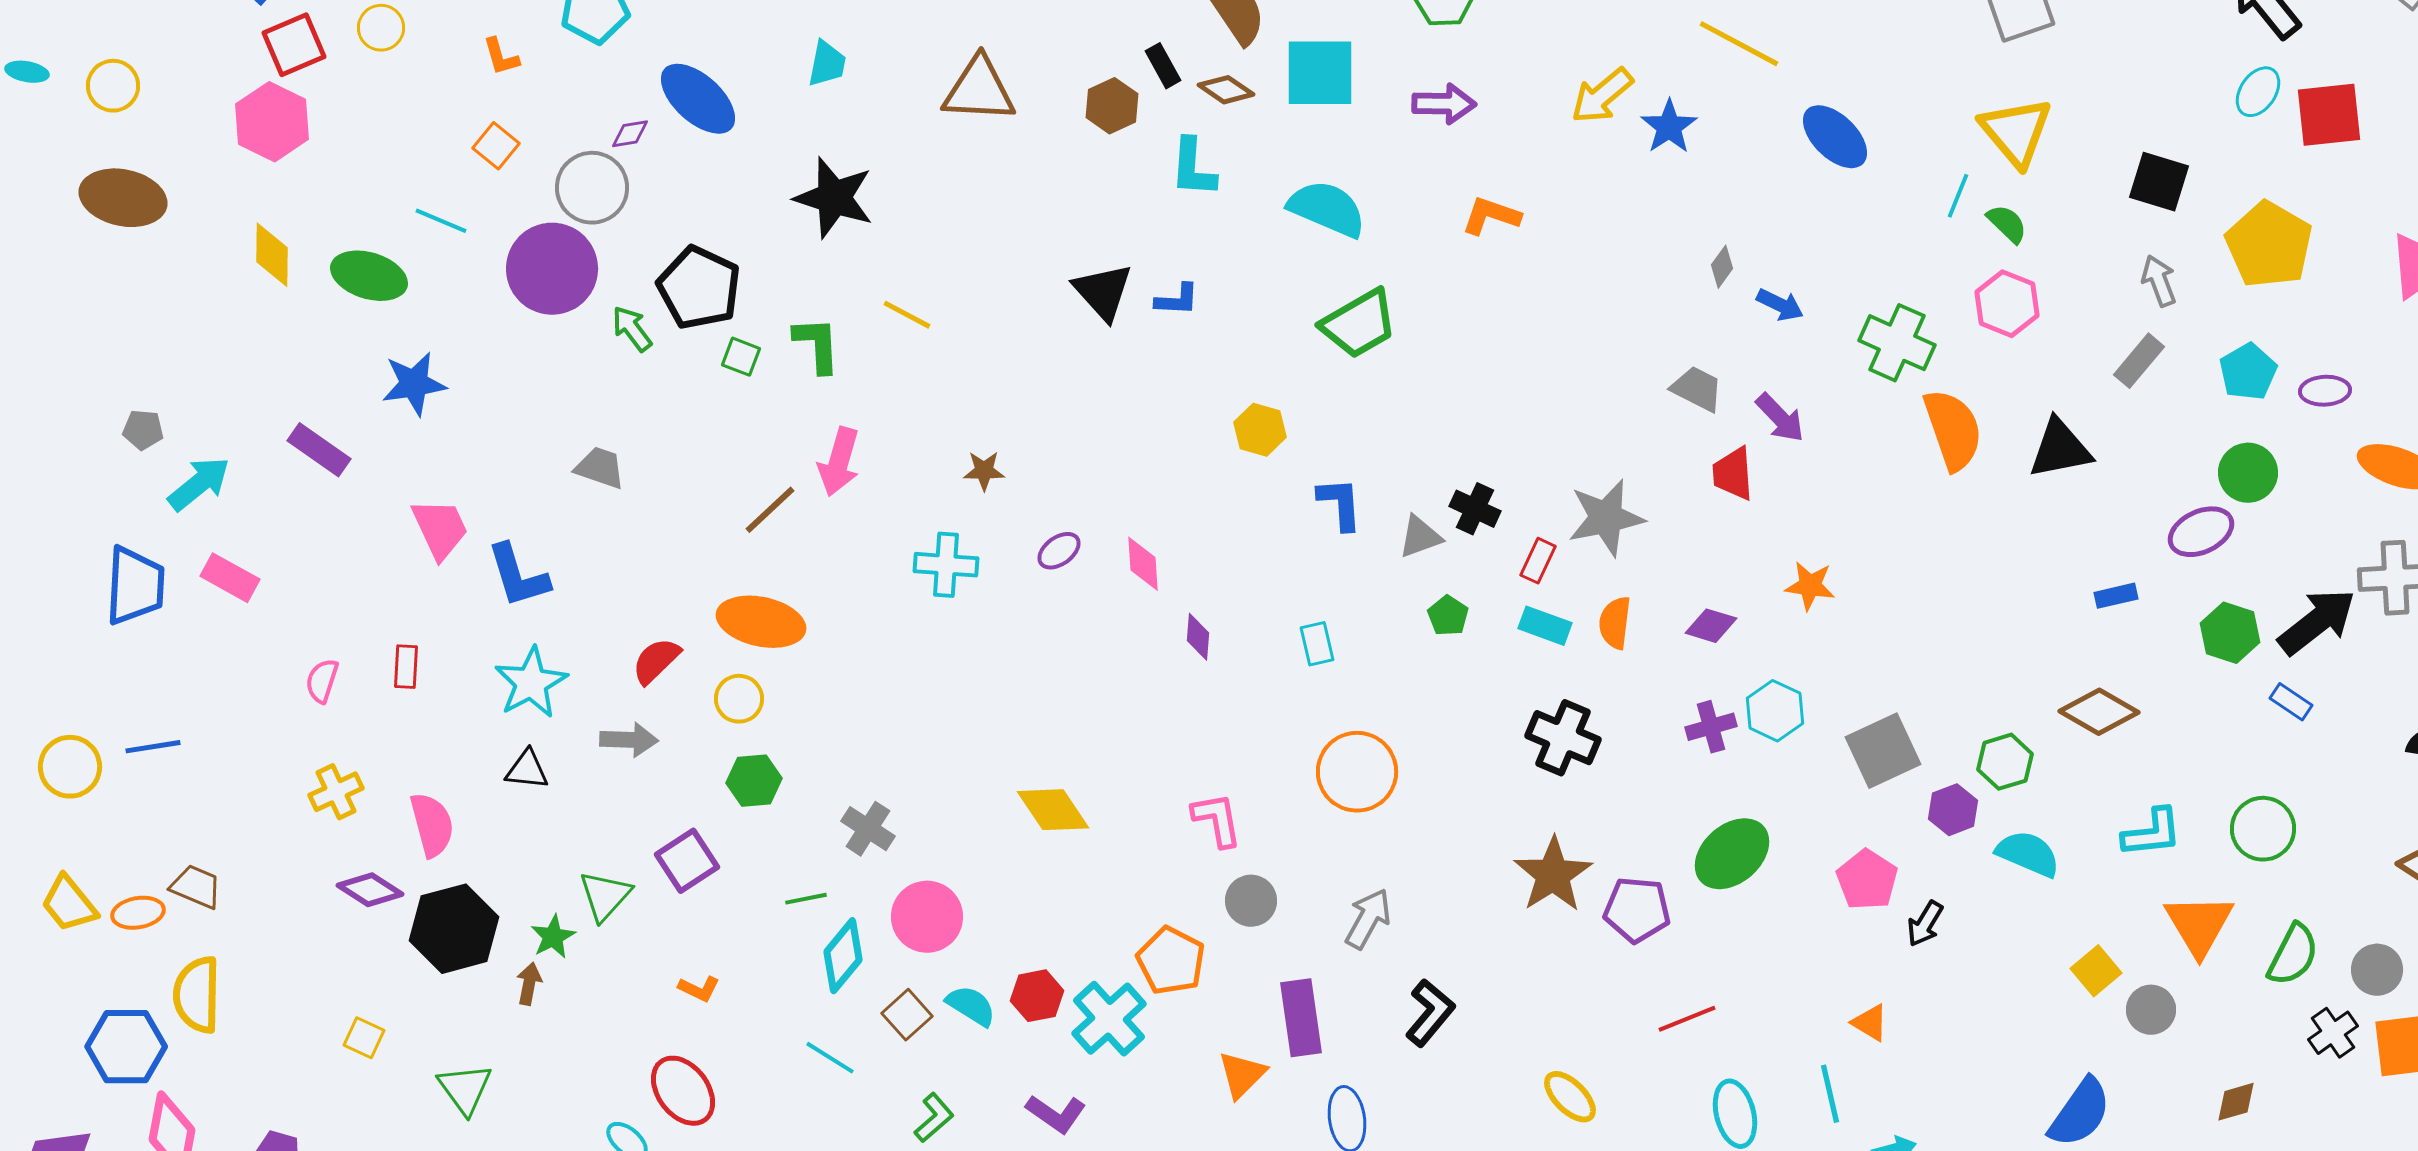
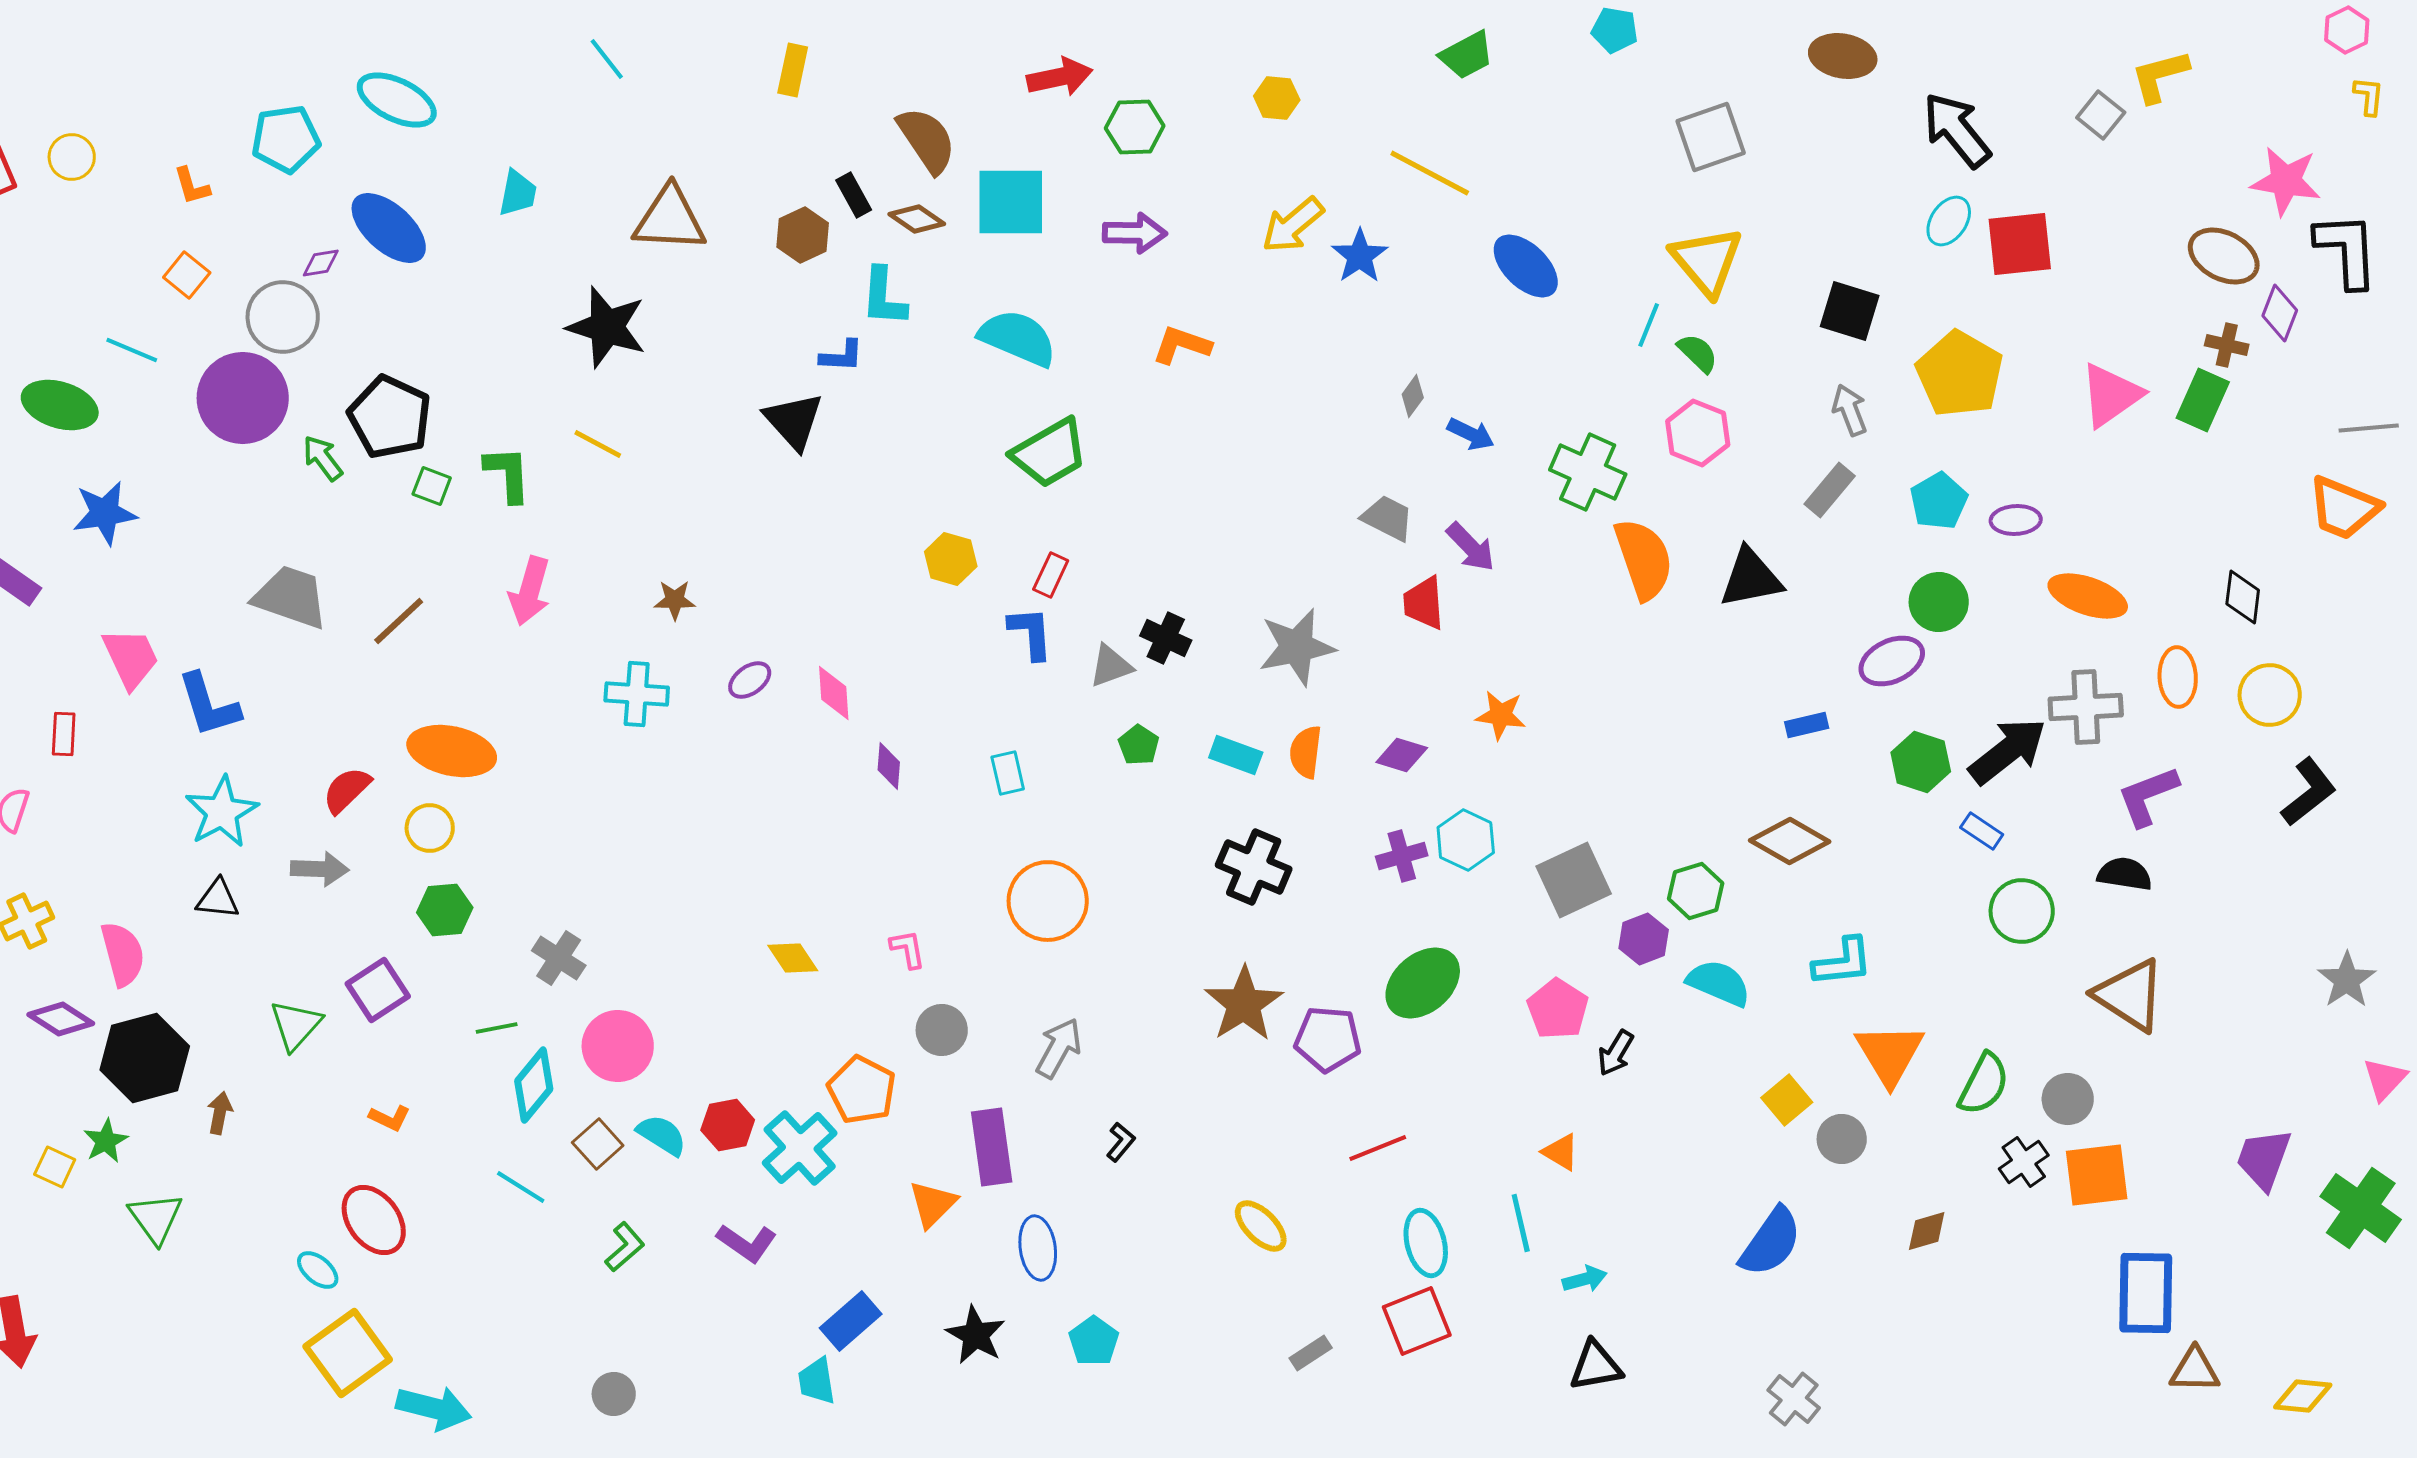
black star: (834, 198) -> (607, 327), moved
blue L-shape: (1177, 300) -> (842, 356), moved
gray trapezoid: (600, 468) -> (291, 597), size x1.5
brown line: (770, 510) -> (399, 621), moved
red rectangle: (1538, 561) -> (1051, 575), moved
red rectangle: (406, 667) -> (64, 734), moved
yellow diamond: (1053, 810) -> (793, 958), moved, size x0.7
pink L-shape: (1217, 820) -> (908, 949), size x0.7
green circle: (2263, 829) -> (2022, 911), moved
green star: (553, 937) -> (106, 1141), moved
black L-shape: (1430, 1013) -> (1121, 1142), size x0.6

